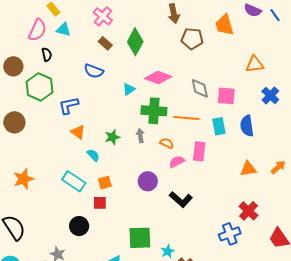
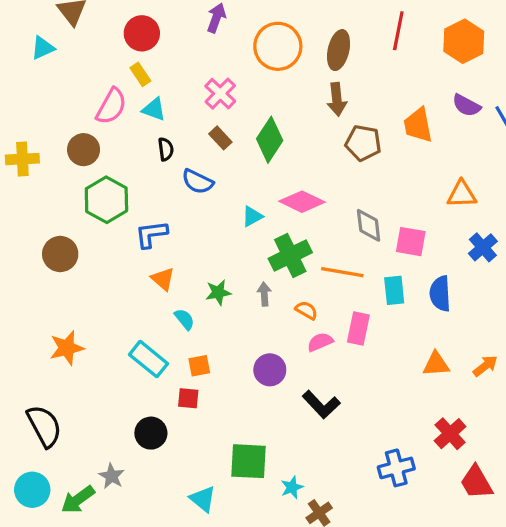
black semicircle: (47, 55) -> (166, 149), moved
brown circle: (13, 66) -> (84, 150), moved
green cross: (154, 111) -> (290, 255), turned -35
red cross: (249, 211) -> (450, 434), moved

